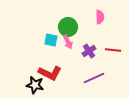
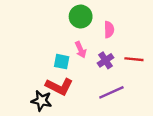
pink semicircle: (100, 17) -> (109, 30), moved
green circle: (68, 27) -> (81, 17), moved
cyan square: (51, 40) -> (62, 62), moved

